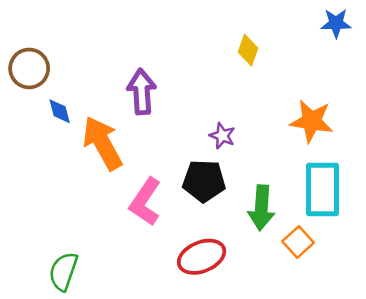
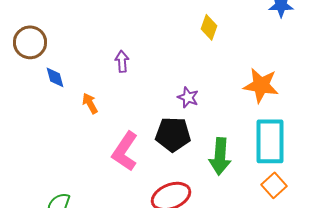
purple arrow: (142, 92) -> (122, 61), size x0.6
orange arrow: (102, 143) -> (90, 103), size x0.5
orange square: (298, 242) -> (274, 185), moved

